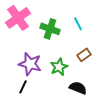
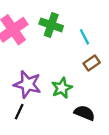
green cross: (50, 29) -> (51, 25), moved
brown rectangle: (84, 55) -> (92, 63), moved

